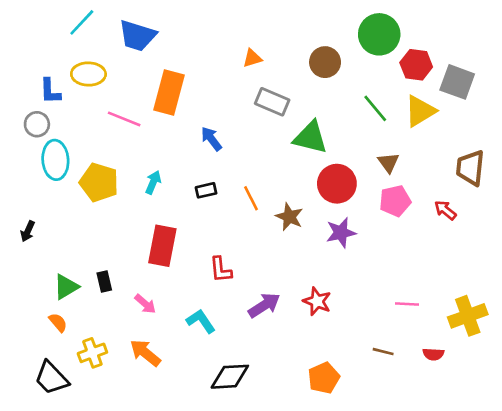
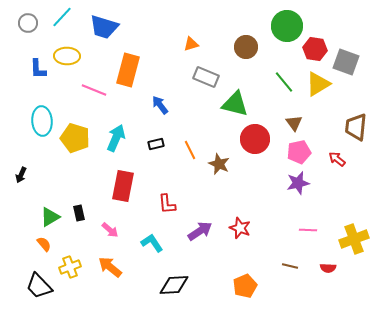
gray circle: (37, 124) -> (28, 23), moved
cyan arrow: (153, 182) -> (116, 138), size x1.5
purple star: (341, 233) -> (298, 183), moved

